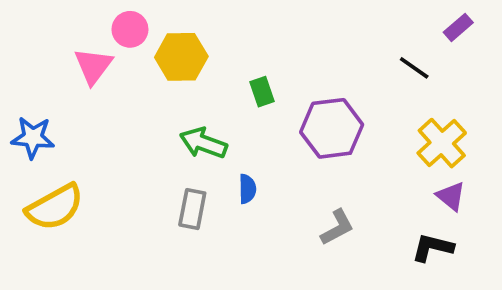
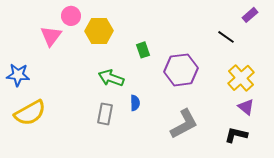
gray L-shape: (337, 227) -> (184, 124), size x1.5

